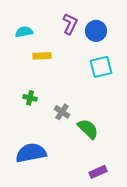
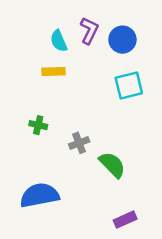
cyan semicircle: (24, 32) -> (59, 41), moved, turned -102
gray cross: (62, 112) -> (79, 143), turned 35

